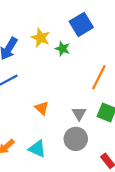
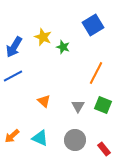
blue square: (81, 24) -> (93, 25), moved
gray circle: (76, 139) -> (75, 140), moved

